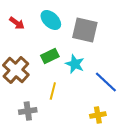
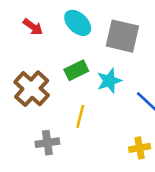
cyan star: (75, 64) -> (109, 81), turned 30

